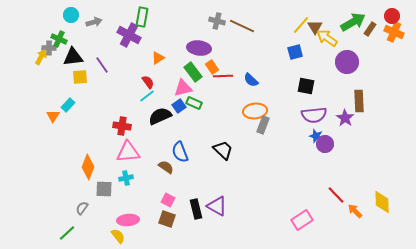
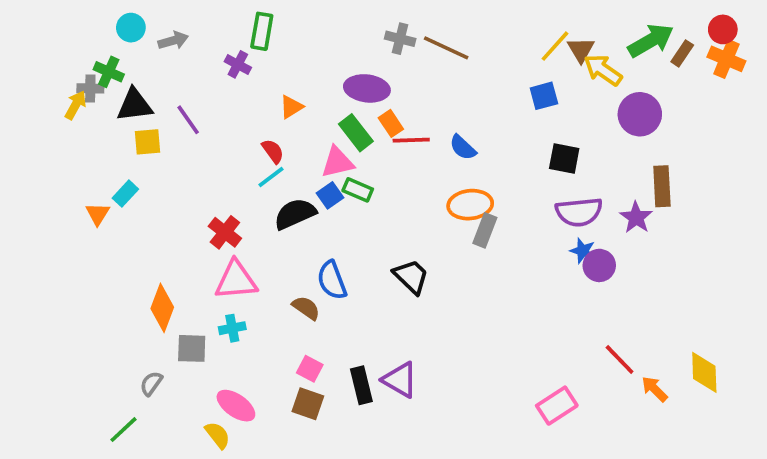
purple cross: (129, 35) -> (238, 64), size x0.6
red cross: (122, 126) -> (225, 232), turned 30
pink ellipse: (128, 220) -> (236, 406), turned 40

